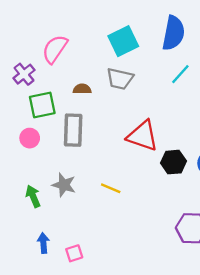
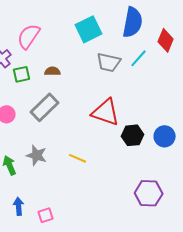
gray trapezoid: (120, 79) -> (109, 62), moved
green square: (42, 105) -> (22, 74), moved, size x0.7
gray rectangle: (73, 130) -> (45, 107), turned 44

